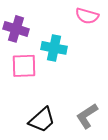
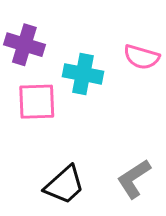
pink semicircle: (87, 16) -> (142, 57), moved

